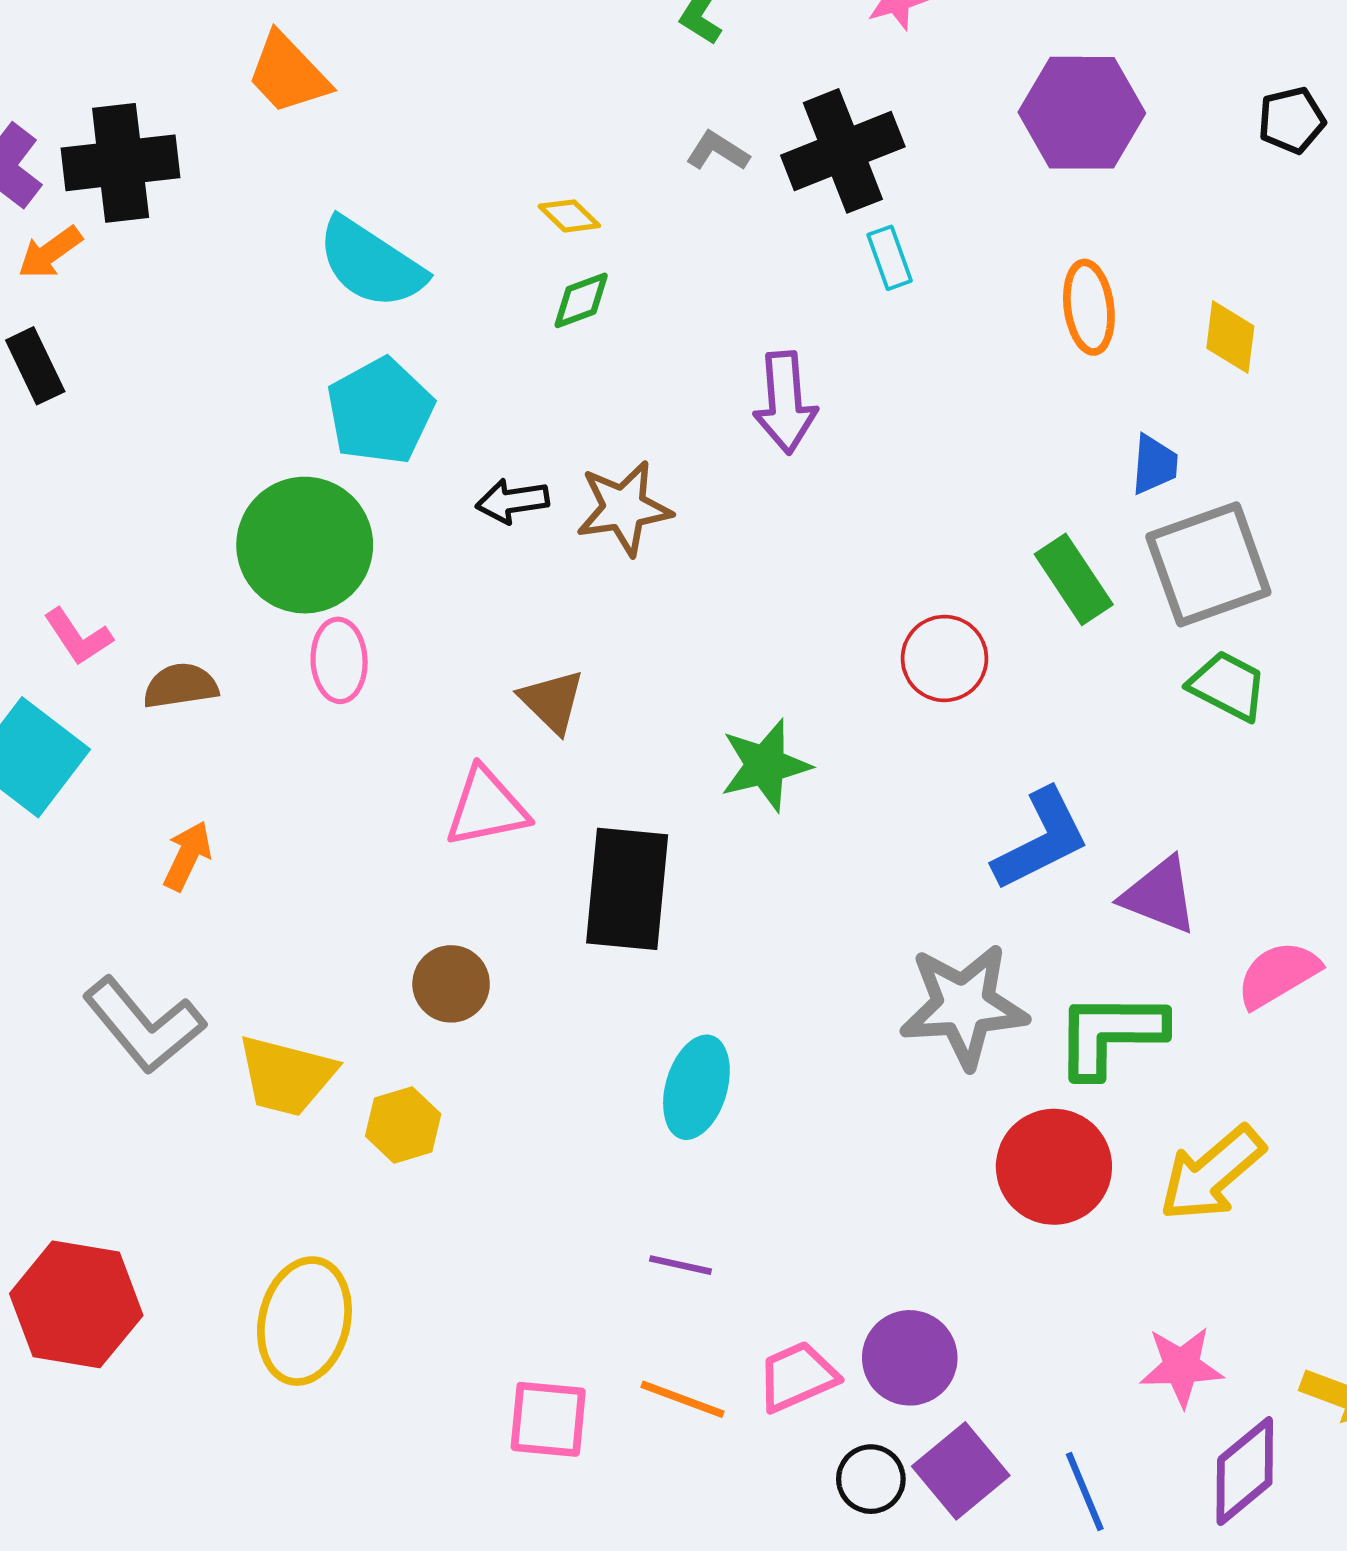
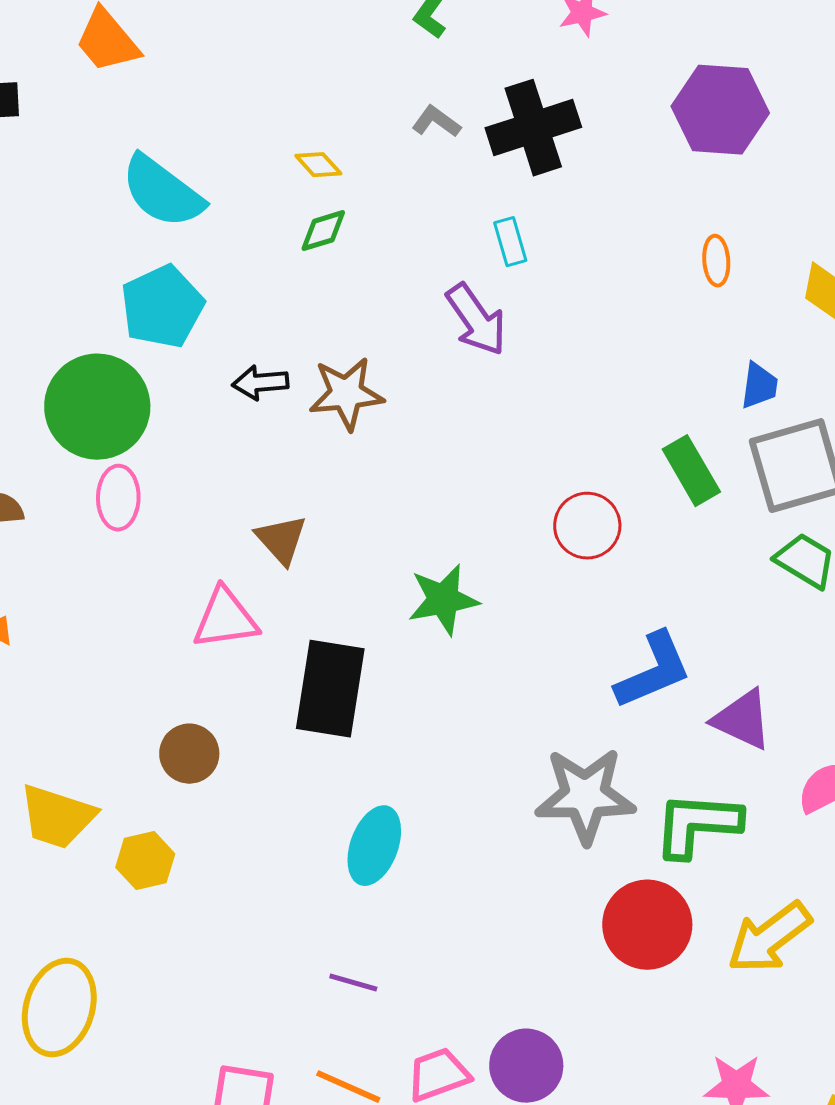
cyan rectangle: (890, 258) -> (510, 242), moved
orange ellipse: (1089, 307) -> (716, 261), size x0.7
purple arrow: (785, 403) -> (476, 320), turned -34

